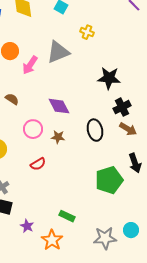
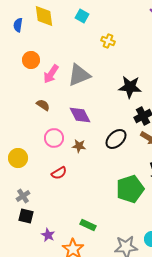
gray triangle: (58, 52) -> (79, 75), moved
brown semicircle: (12, 99) -> (43, 105), moved
black ellipse: (95, 130) -> (116, 139), turned 60

